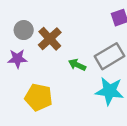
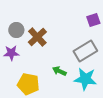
green arrow: (77, 65) -> (59, 71), moved

